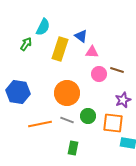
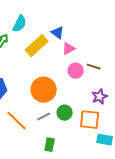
yellow rectangle: (60, 49) -> (37, 46), turned 30
pink triangle: (92, 52) -> (69, 49), turned -32
gray line: (67, 120) -> (44, 117), turned -48
orange line: (40, 124) -> (17, 121), turned 55

